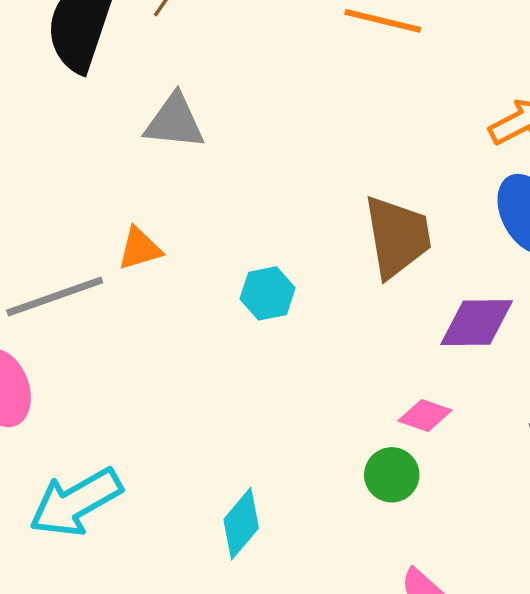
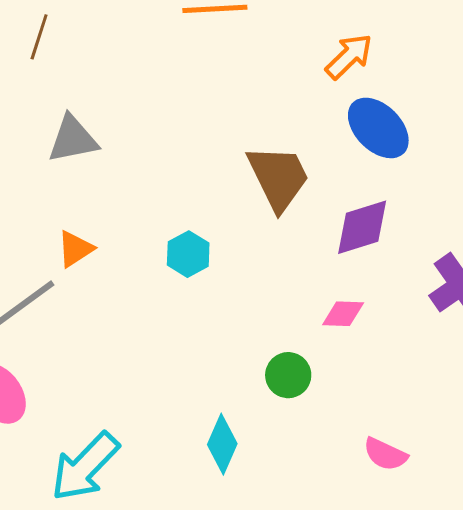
green circle: (392, 475) -> (288, 375), moved

